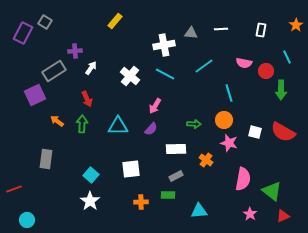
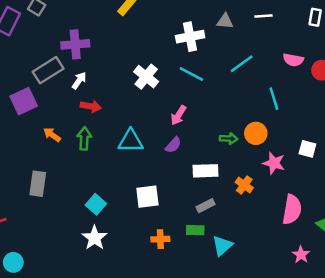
purple cross: (75, 51) -> (75, 44), size x1.5
white arrow: (91, 68) -> (79, 80), moved
red arrow: (87, 99) -> (91, 106), turned -56
orange circle: (224, 120) -> (256, 133), moved
cyan triangle: (199, 211) -> (222, 246), moved, turned -36

